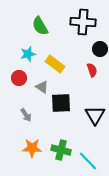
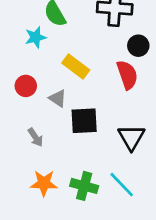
cyan star: (28, 54) -> (36, 37), moved
red semicircle: (92, 70) -> (127, 75), size x1.5
cyan line: (88, 161) -> (122, 185), moved

